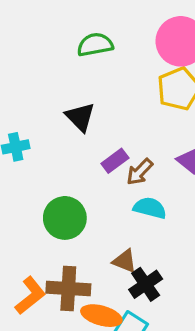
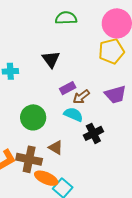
cyan semicircle: (150, 208) -> (73, 114), moved
brown triangle: (125, 261) -> (56, 148), moved
black cross: (146, 284) -> (93, 133), moved

